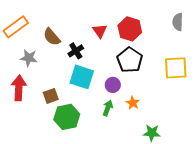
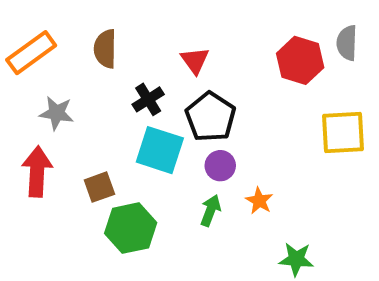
red hexagon: (130, 29) -> (300, 60), moved
brown semicircle: (52, 37) -> (105, 49), moved, turned 42
black pentagon: (130, 60) -> (210, 117), moved

